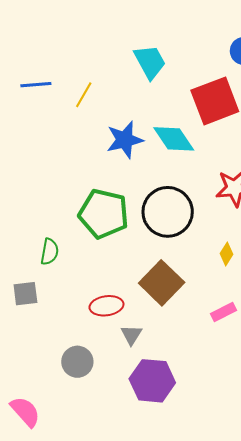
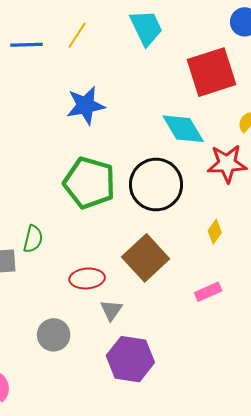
yellow line: (84, 95) -> (77, 35), moved
cyan diamond: (174, 139) -> (183, 129), moved
blue star: (125, 140) -> (86, 105), moved
green semicircle: (50, 252) -> (33, 239), moved

